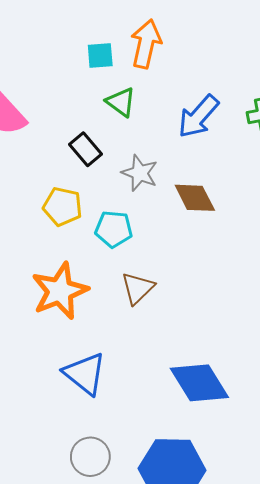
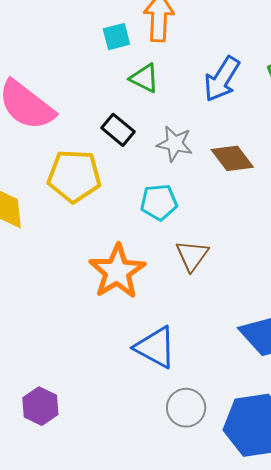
yellow pentagon: (62, 207) -> (74, 176), moved, size x1.4
gray circle: (90, 457) -> (186, 408), moved

